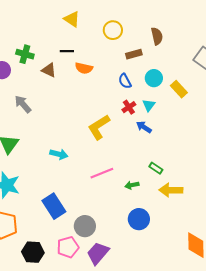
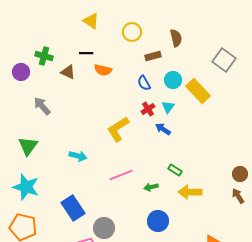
yellow rectangle: (179, 89) -> (198, 91), size x1.4

